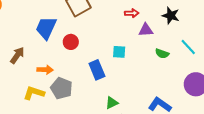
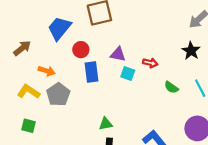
red arrow: (132, 13) -> (150, 63), moved
purple triangle: (146, 30) -> (118, 54), moved
blue rectangle: (97, 70) -> (92, 72), moved

